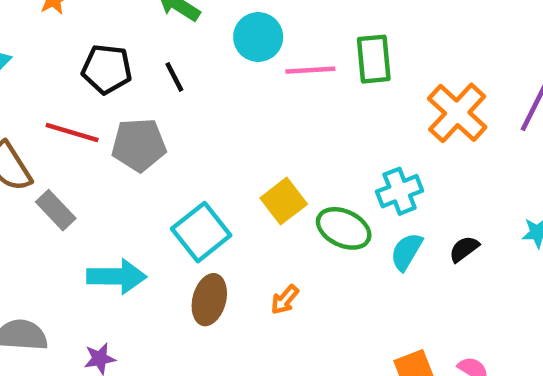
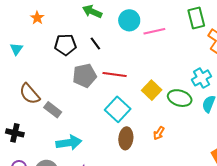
green rectangle: (374, 59) -> (196, 18), moved
red line: (72, 132) -> (115, 74), moved
cyan arrow: (117, 276) -> (69, 143), moved

